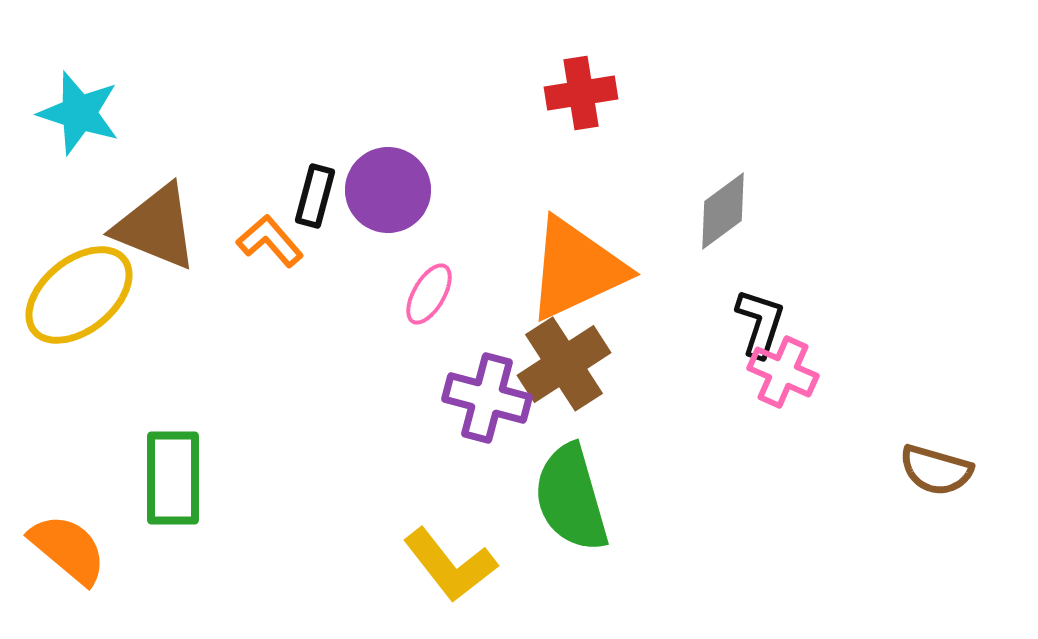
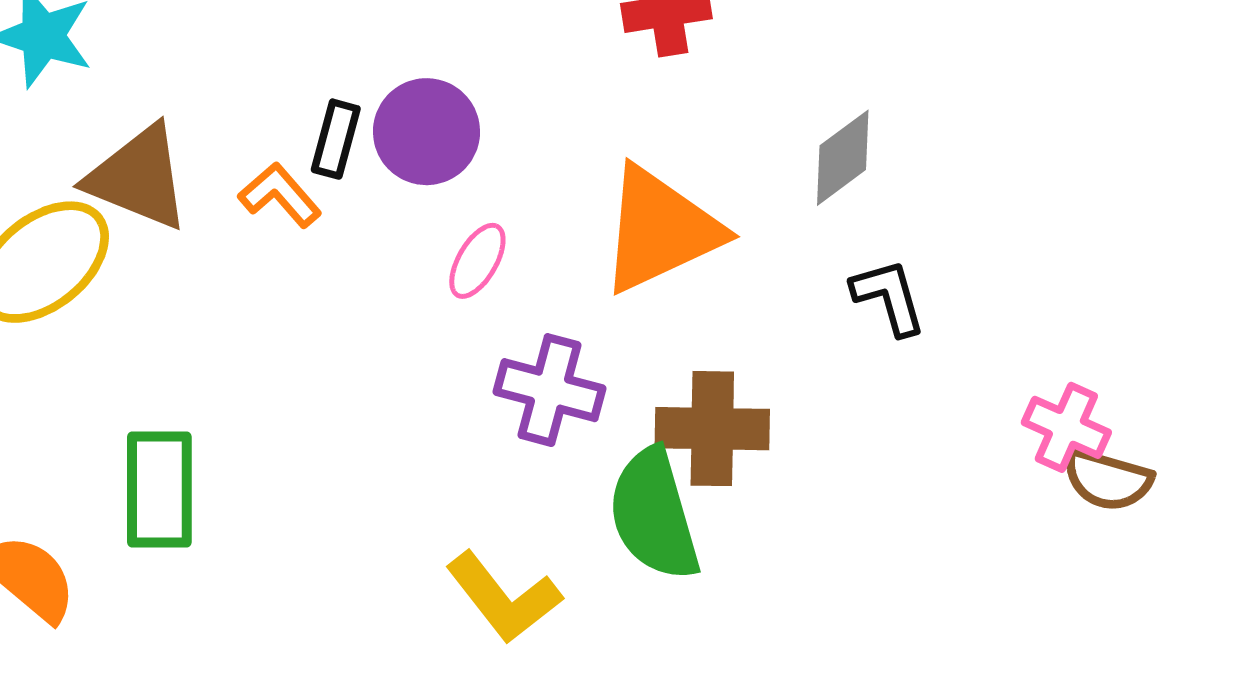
black L-shape: (760, 323) -> (889, 297), turned -34
brown cross: (564, 364) -> (712, 429), moved, turned 34
pink cross: (783, 372) -> (1066, 427), moved

